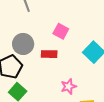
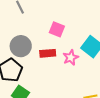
pink star: (69, 86) -> (71, 57), moved

